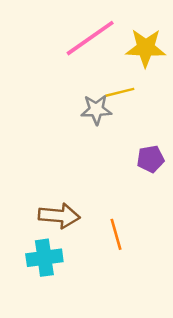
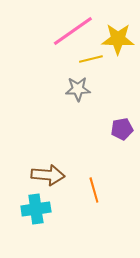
yellow line: (120, 92) -> (91, 59), moved

